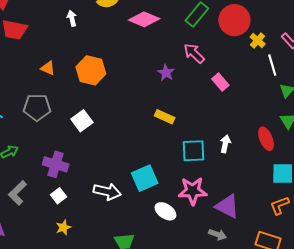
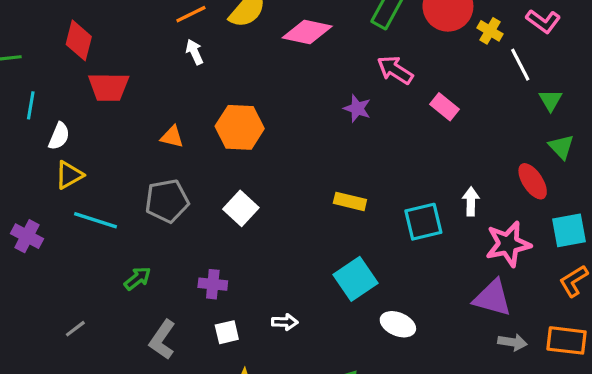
yellow rectangle: (165, 117) -> (350, 201), moved
purple cross: (56, 164) -> (213, 284), size x0.7
pink star: (193, 191) -> (508, 244), moved
white arrow: (107, 192) -> (285, 322), moved, size x0.6
white square: (58, 196) -> (227, 332), turned 35
gray arrow: (217, 234) -> (513, 342), moved

